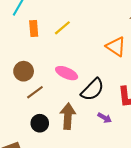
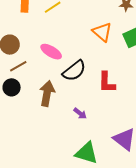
purple arrow: (105, 118) -> (80, 113), moved
black circle: (40, 123) -> (12, 87), moved

